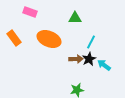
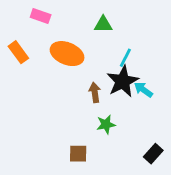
brown arrow: (76, 59) -> (95, 92), moved, turned -96
black star: (89, 59) -> (123, 81), size x1.6

